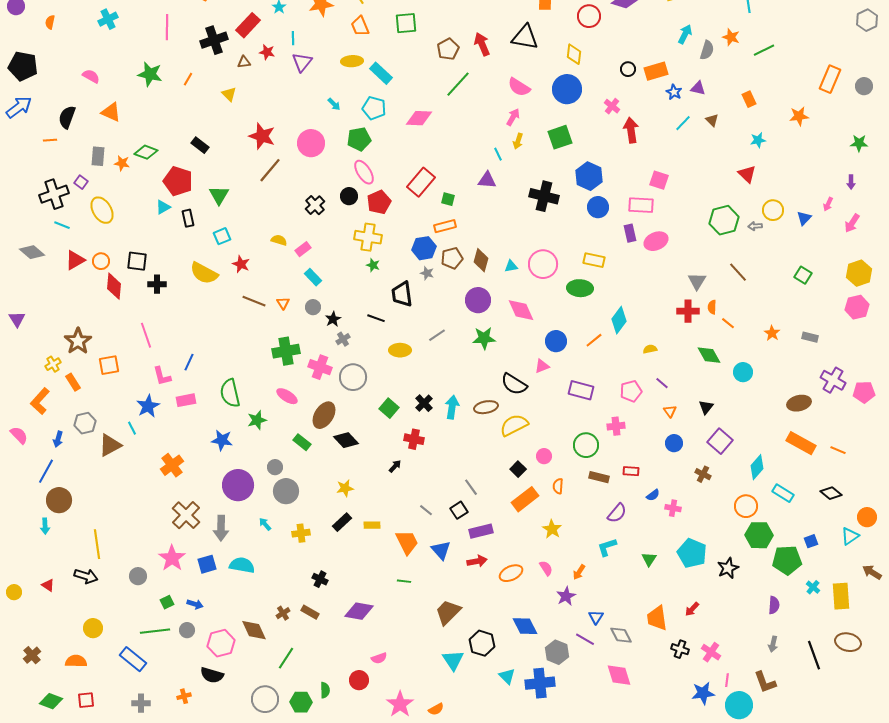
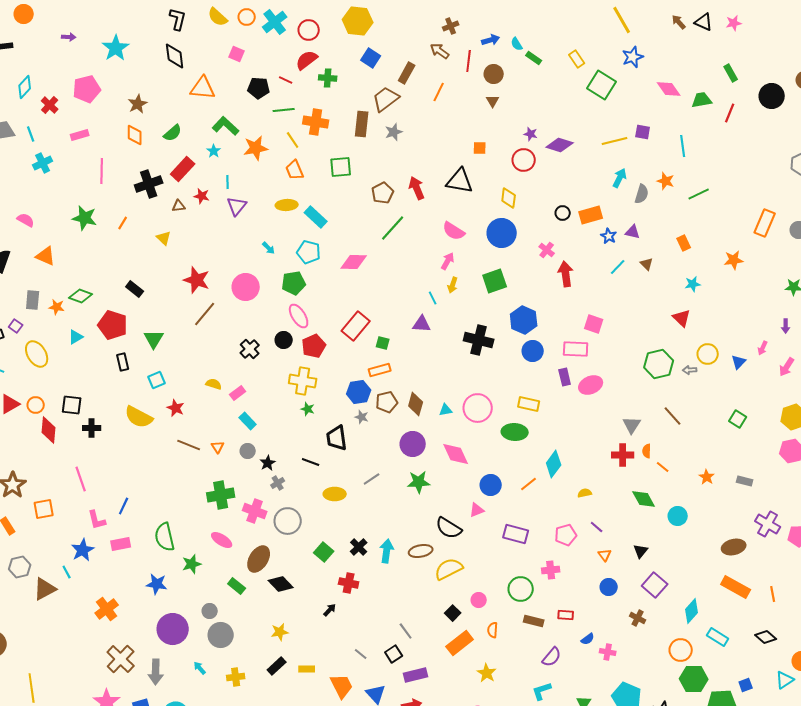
cyan triangle: (163, 207) -> (76, 337), moved
orange line: (838, 450) -> (773, 594), turned 56

